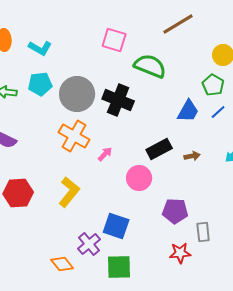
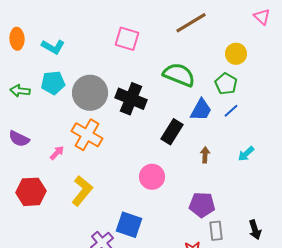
green semicircle: (150, 66) -> (179, 75), moved
black rectangle: (159, 149) -> (172, 132), moved, turned -30
pink arrow: (105, 154) -> (57, 153), moved
brown arrow: (192, 156) -> (205, 155), turned -77
purple pentagon: (175, 211) -> (202, 205), moved

